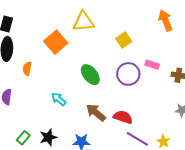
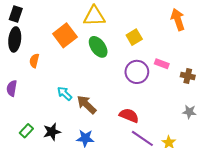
green ellipse: (90, 75) -> (98, 47), moved
brown arrow: (96, 113) -> (87, 105), moved

